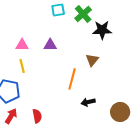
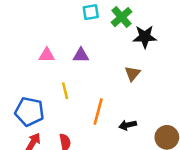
yellow line: (22, 66) -> (65, 91), moved
orange line: (72, 79) -> (98, 112), moved

